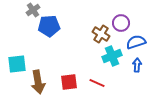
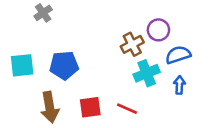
blue pentagon: (49, 26) -> (64, 65), moved
brown cross: (101, 34) -> (132, 44), turned 30
cyan square: (17, 64) -> (22, 65), moved

